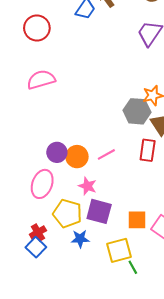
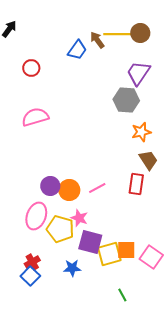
red circle: (37, 28) -> (31, 68), size x0.7
gray hexagon: (137, 111) -> (126, 100), moved
yellow pentagon: (67, 213) -> (60, 229), moved
yellow square: (119, 250) -> (109, 254), moved

